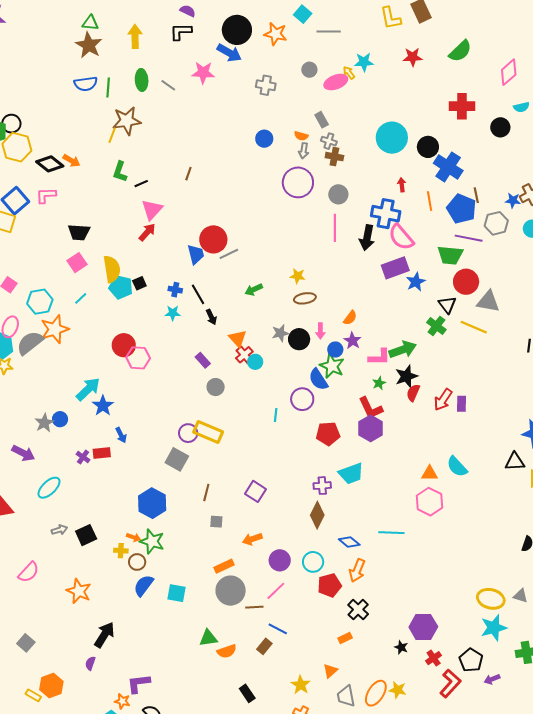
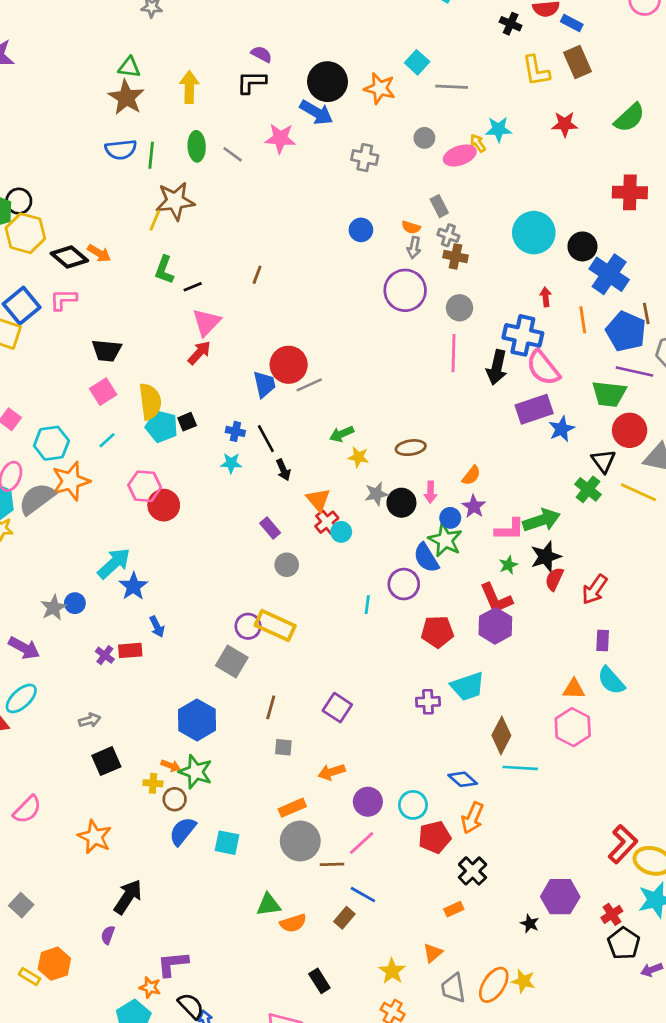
yellow star: (298, 276) -> (358, 457), moved
pink hexagon: (138, 358) -> (145, 486), moved
purple rectangle: (462, 404) -> (603, 640), moved
cyan ellipse: (49, 488) -> (21, 698), moved
brown diamond: (317, 515) -> (501, 735), moved
gray arrow: (59, 530) -> (90, 720), moved
red cross: (434, 658) -> (612, 914), moved
red L-shape: (450, 683) -> (623, 844), moved

